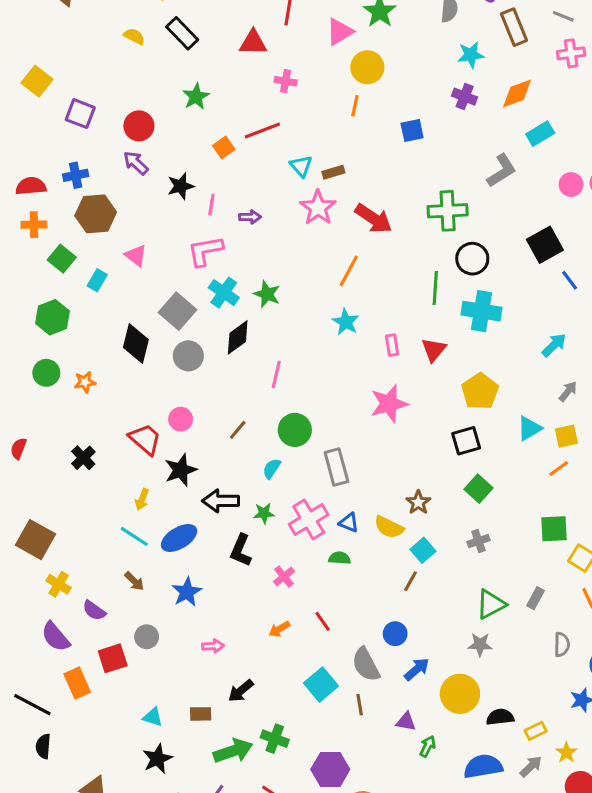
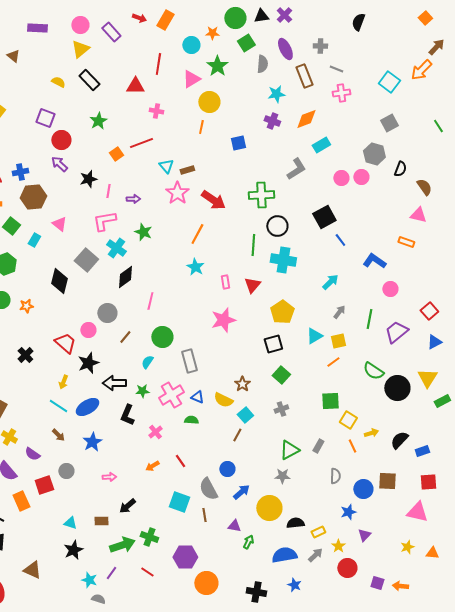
purple square: (80, 114) -> (45, 118), moved
green star: (267, 294) -> (143, 232), moved
gray circle: (188, 356) -> (107, 313), moved
cyan square: (321, 685) -> (179, 502), turned -30

